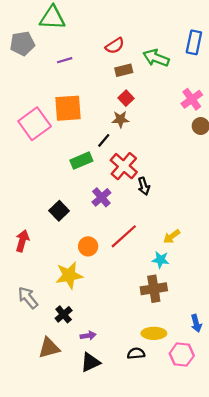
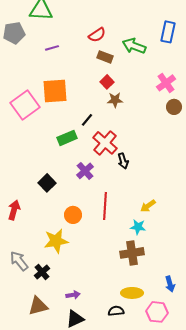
brown rectangle: (124, 70) -> (105, 57), turned 35
brown star: (120, 119) -> (115, 100), moved
red line: (124, 236) -> (105, 206), turned -44
black cross: (64, 314) -> (42, 272), moved

